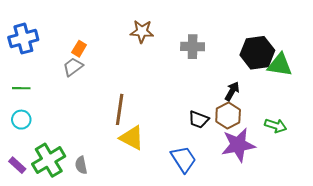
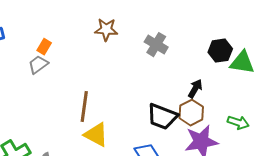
gray cross: (193, 47) -> (156, 45), turned 30
black hexagon: (257, 53) -> (220, 51), size x0.7
black trapezoid: (199, 120) -> (162, 117), size x1.5

